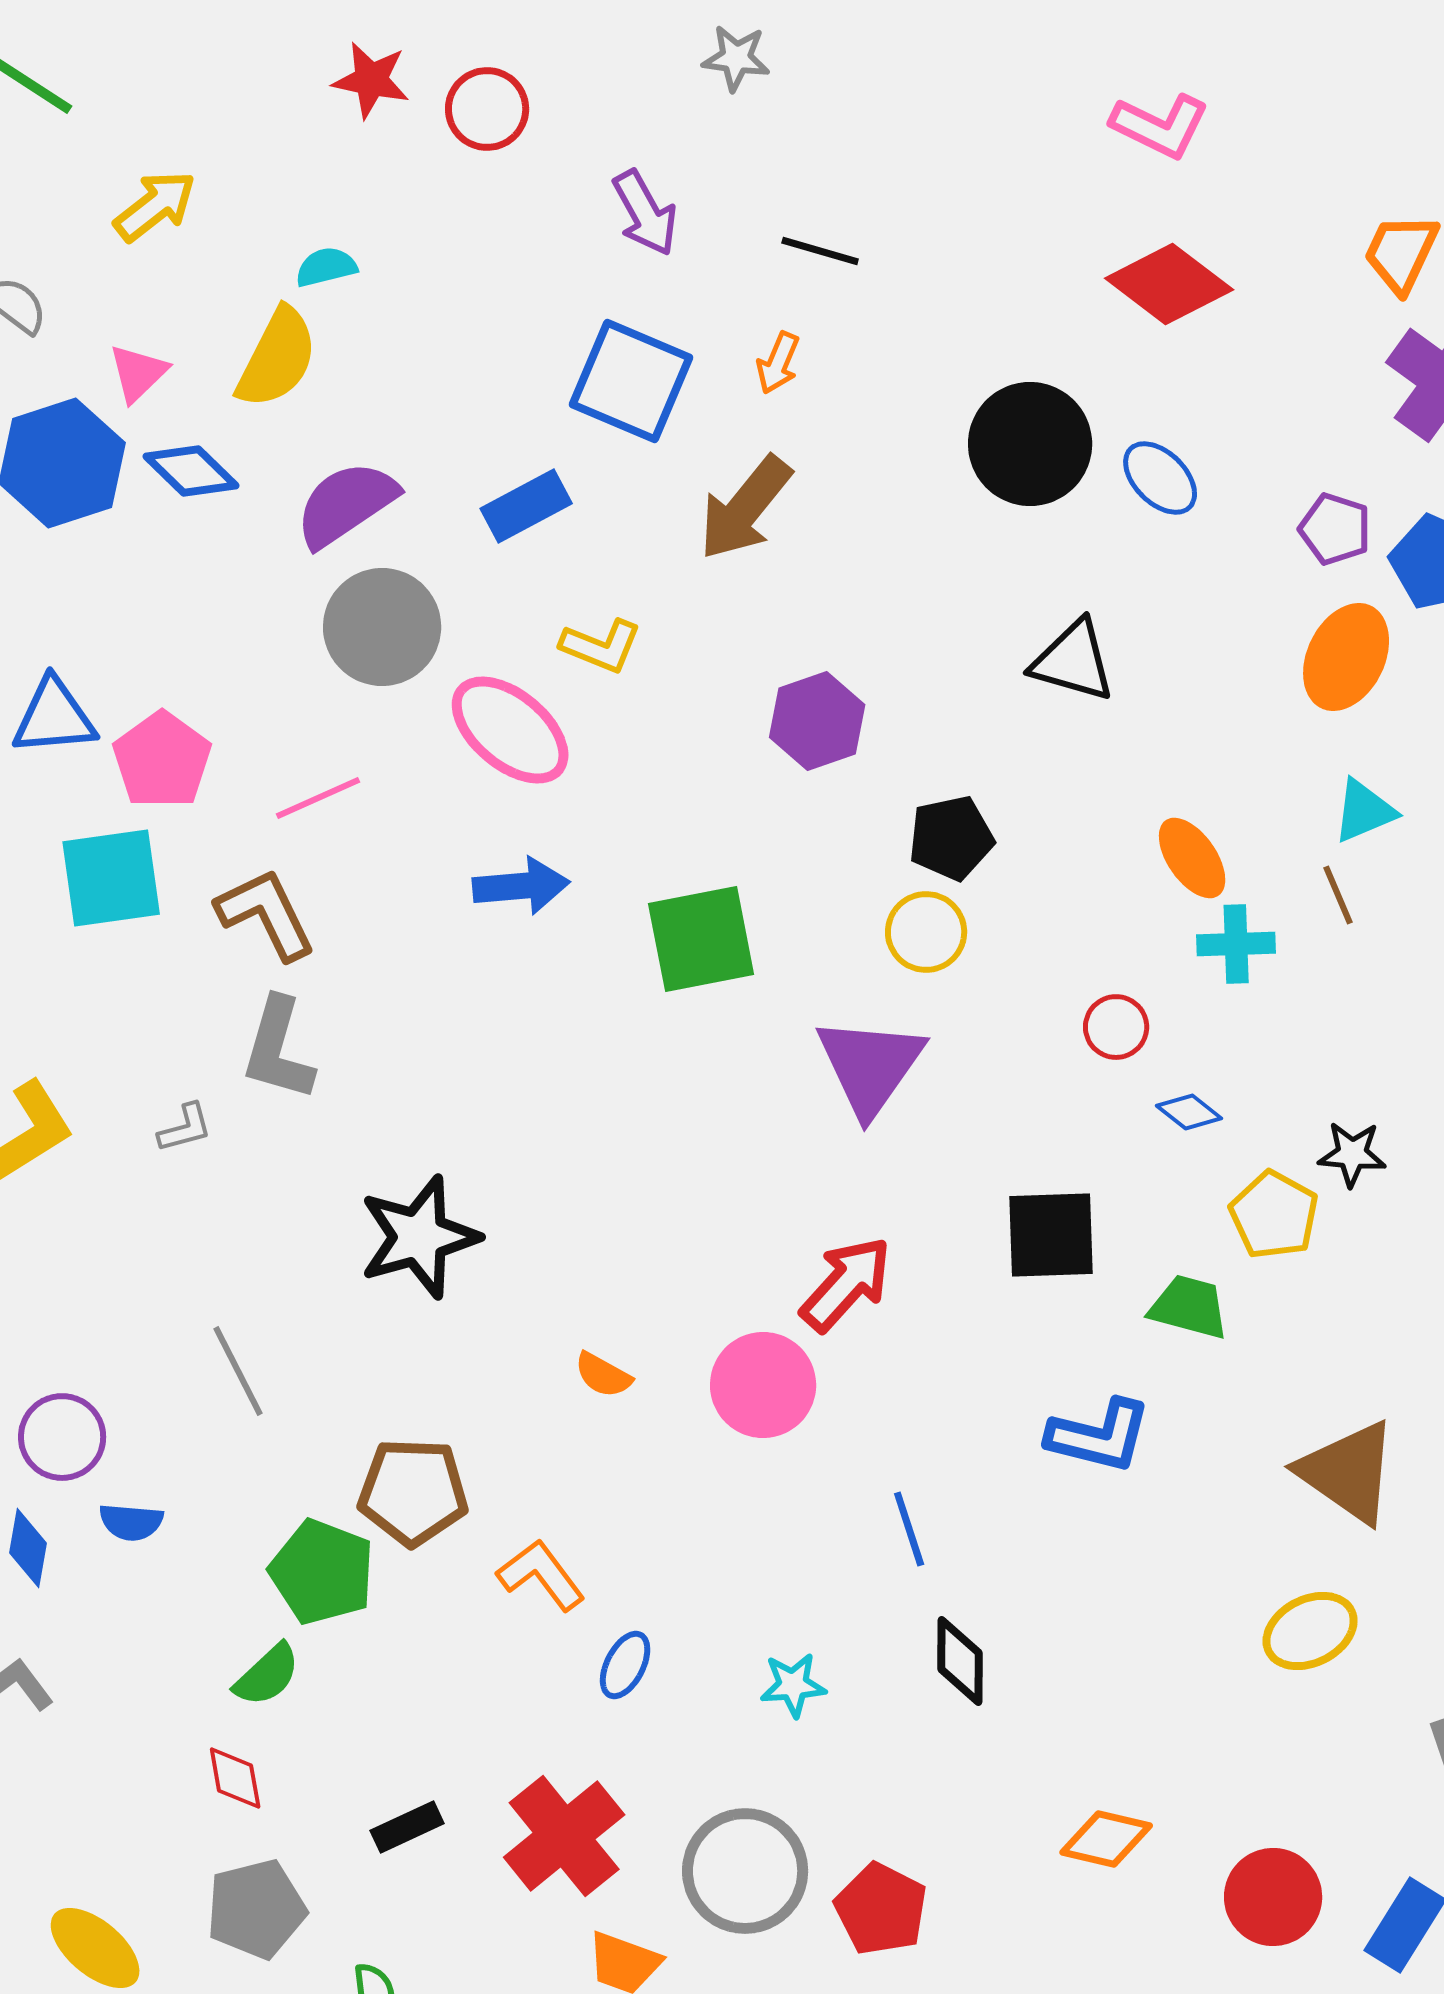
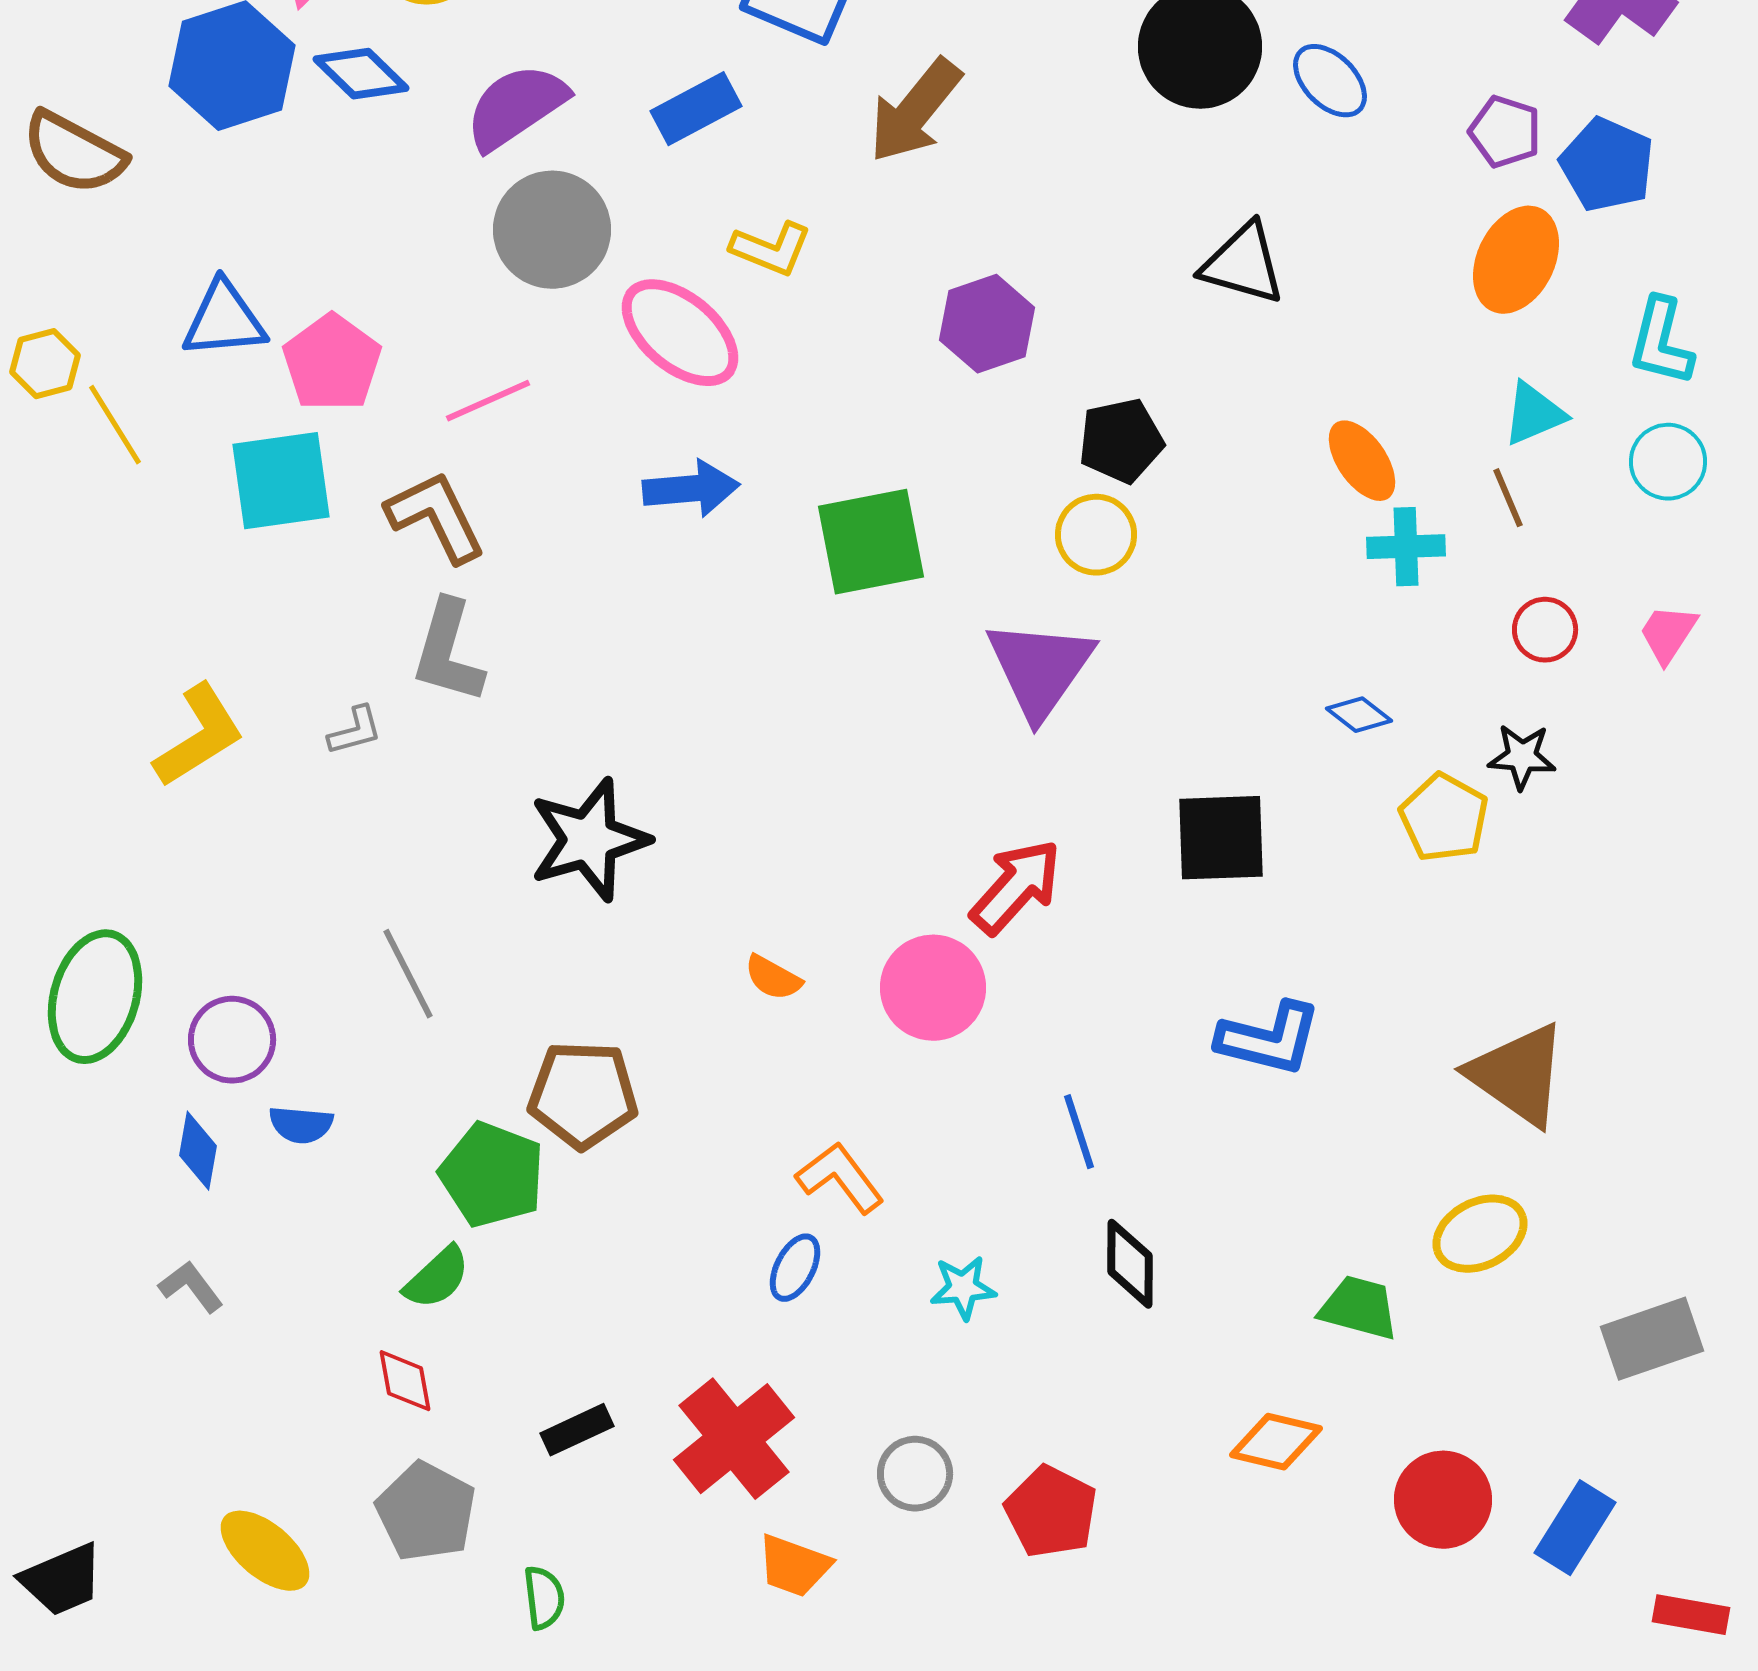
red circle: (1116, 1027) -> (1545, 630), moved
green trapezoid: (1189, 1307) -> (1359, 1308), moved
orange L-shape: (541, 1575) -> (840, 1178), moved
gray circle: (745, 1871) -> (915, 1474), size x0.6
gray pentagon: (256, 1909) -> (426, 1512), turned -30

